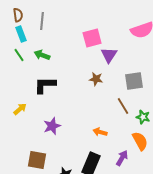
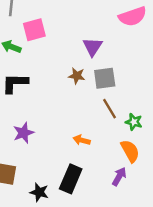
pink square: (92, 38) -> (34, 30), moved
gray square: (134, 81) -> (105, 78), moved
purple arrow: (122, 158) -> (119, 176), moved

